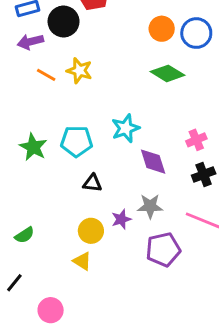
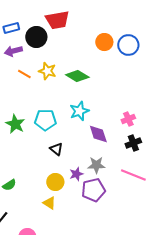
green diamond: (167, 73) -> (77, 76), moved
black triangle: (92, 183) -> (56, 149), turned 32
purple pentagon: (163, 250) -> (93, 190), moved

